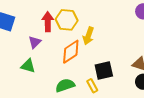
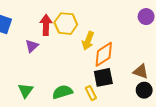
orange diamond: (71, 52) -> (104, 54), moved
green triangle: (28, 66) -> (26, 90), moved, turned 49

